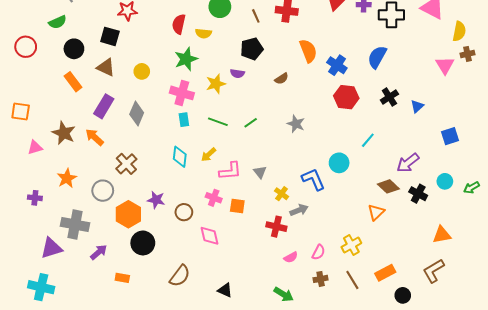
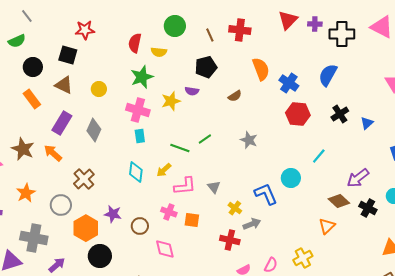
green line: (218, 122) -> (180, 148), moved

